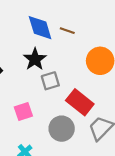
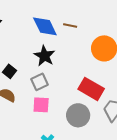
gray square: (50, 81) -> (39, 82), moved
pink square: (23, 111) -> (41, 105), turned 30

